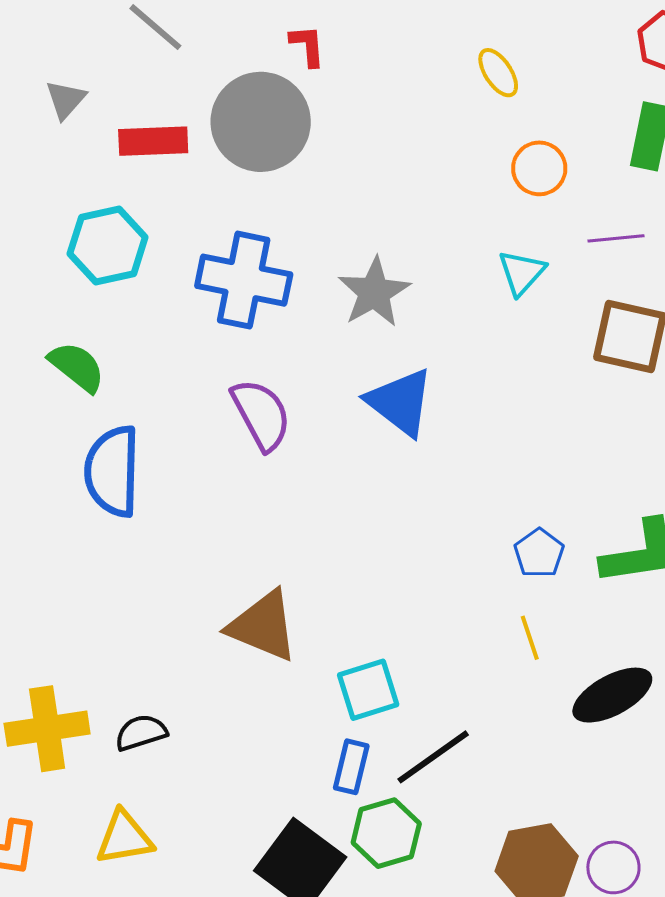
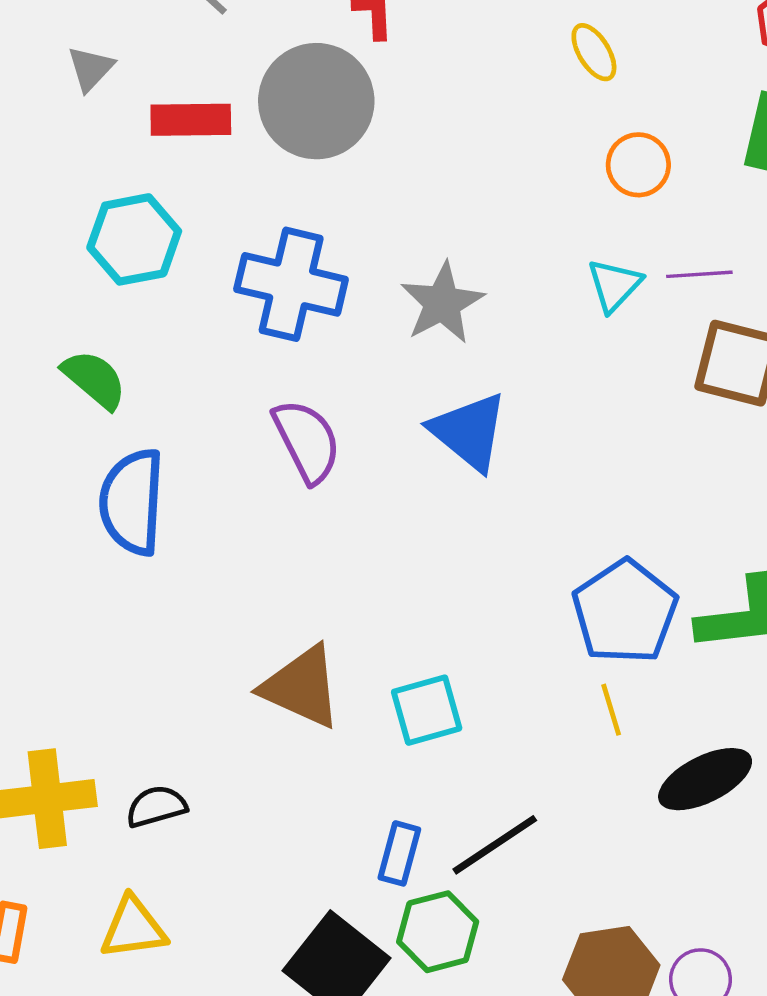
purple line: (616, 238) -> (699, 274), moved
blue pentagon: (539, 553) -> (625, 612), size x1.8
cyan square: (368, 690) -> (427, 710), moved

